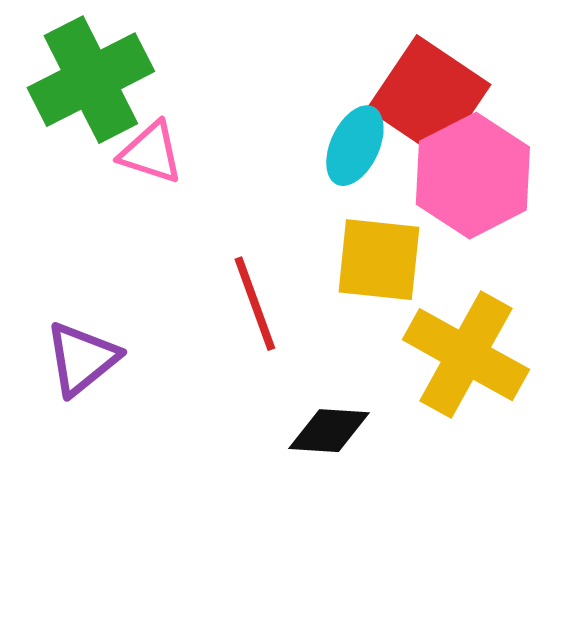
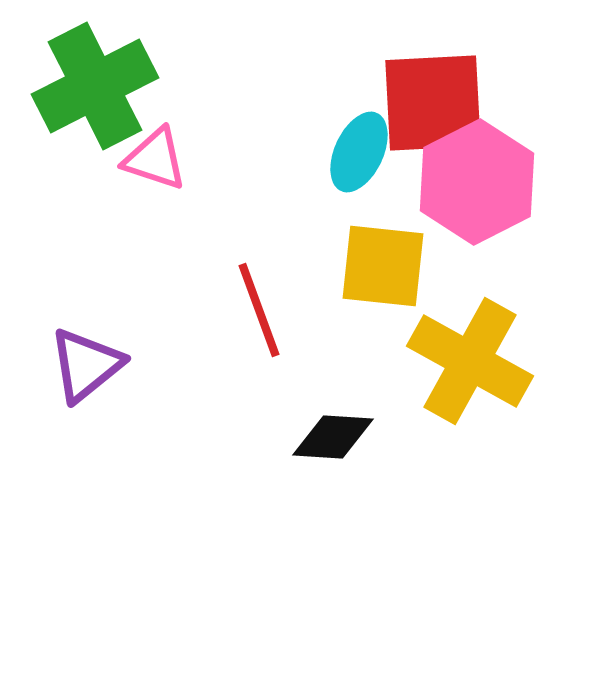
red square: (429, 97) -> (433, 103), turned -37

